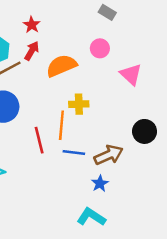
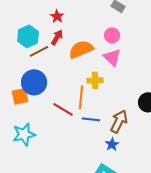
pink triangle: (131, 74) -> (112, 57), moved
red line: (39, 140) -> (63, 109), turned -45
brown arrow: (109, 155) -> (119, 121), turned -40

